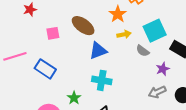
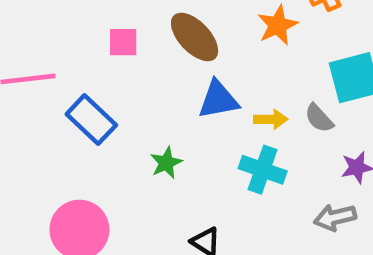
yellow arrow: (124, 34) -> (271, 119), moved
cyan cross: (102, 80) -> (263, 170), moved
green star: (74, 98) -> (166, 163), moved

